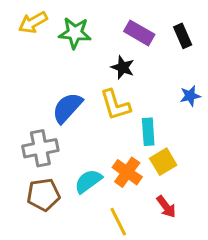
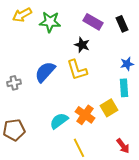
cyan rectangle: (148, 132) -> (124, 88), moved
gray cross: (40, 148) -> (14, 83), moved, size x0.6
brown pentagon: (43, 195) -> (14, 130), moved
red arrow: (166, 207) -> (123, 146), moved

